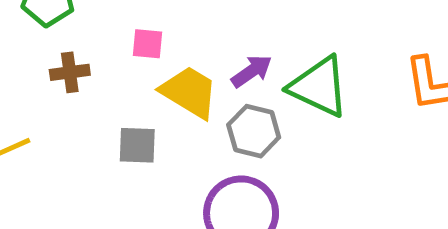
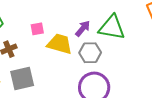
gray square: (137, 145) -> (22, 79), moved, size x1.4

